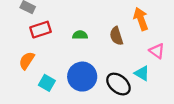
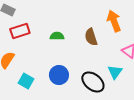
cyan triangle: (142, 73) -> (115, 72), turned 35
blue circle: (82, 77) -> (59, 75), size x0.7

